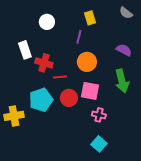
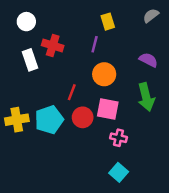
gray semicircle: (126, 13) -> (151, 16), turned 104
white circle: (47, 22) -> (26, 22), moved
red cross: (44, 63) -> (53, 45), moved
red line: (60, 77) -> (72, 92), turned -64
yellow cross: (14, 116) -> (17, 120), moved

